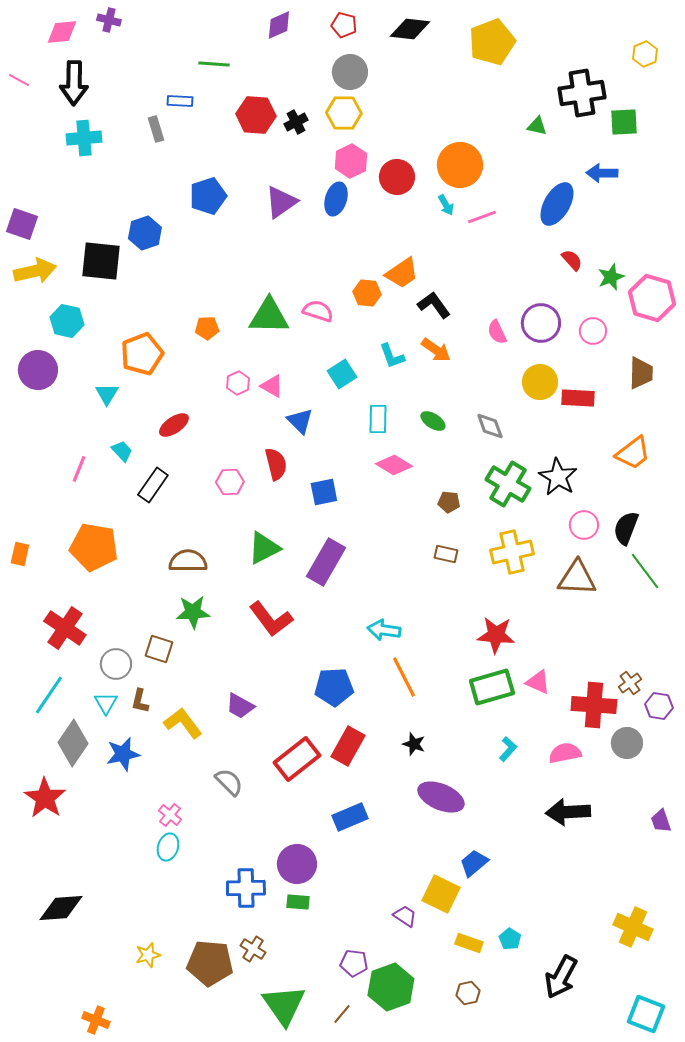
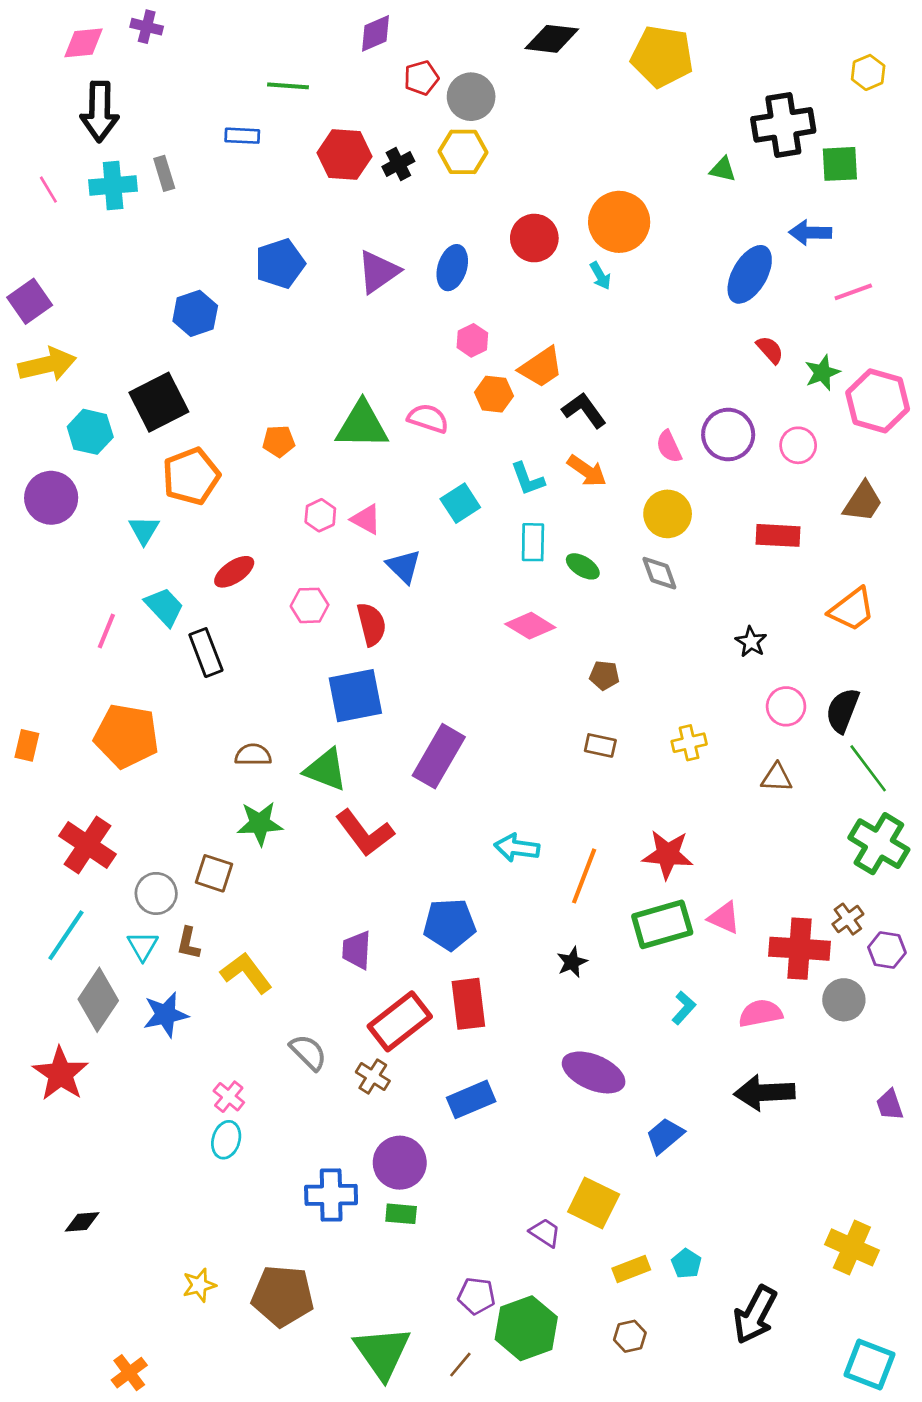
red pentagon: (344, 25) -> (421, 78), moved, turned -30
yellow pentagon: (492, 42) -> (662, 56), turned 30
pink line: (19, 80) -> (48, 190), moved, turned 30
gray rectangle: (156, 129) -> (164, 173), moved
pink hexagon: (351, 161) -> (472, 340), moved, size x0.7
pink line: (482, 217) -> (853, 292), moved
purple square: (22, 224) -> (30, 301), turned 36
black square: (101, 261) -> (159, 402), moved, turned -33
brown trapezoid: (641, 373) -> (863, 502), turned 32
yellow circle: (540, 382) -> (668, 514), moved
cyan rectangle: (378, 419) -> (533, 542), moved
cyan trapezoid: (122, 451) -> (164, 607), size x1.4
black star: (558, 477) -> (751, 642), size x0.6
pink hexagon: (230, 482) -> (310, 605), moved
green cross: (508, 484) -> (879, 844), moved
black rectangle: (153, 485) -> (206, 653), turned -56
blue square: (324, 492) -> (355, 696), moved, size x1.5
green triangle: (264, 548) -> (326, 770), moved, turned 48
yellow cross: (512, 552) -> (689, 743), size x0.6
brown semicircle: (188, 561) -> (253, 755), size x0.7
brown triangle: (577, 578) -> (777, 778), size x0.6
orange line: (404, 677) -> (584, 876), moved, turned 48
purple trapezoid: (240, 706) -> (357, 950), moved, turned 64
black star: (414, 744) -> (572, 962), moved, turned 30
red rectangle: (348, 746) -> (468, 1004), turned -36
blue trapezoid: (474, 863) -> (665, 1136), moved
black diamond: (61, 908) -> (82, 1222), size x0.6
yellow rectangle: (469, 943) -> (631, 1269), turned -40
brown cross: (253, 949) -> (373, 1077), moved
orange cross: (96, 1020) -> (129, 1373), turned 32

